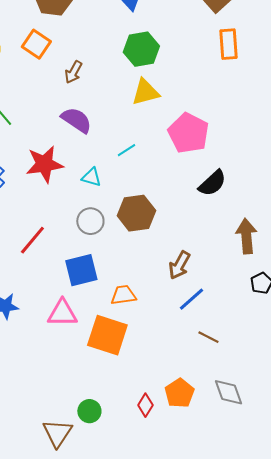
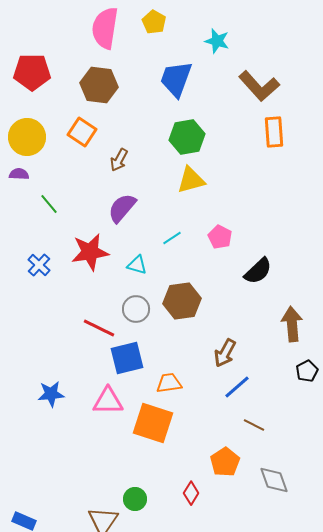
purple semicircle: (76, 120) -> (122, 208), turned -84
pink pentagon: (188, 133) -> (220, 237), moved, size x0.6
red line: (32, 240) -> (99, 328), moved, turned 76
orange pentagon: (179, 393) -> (225, 462), moved

